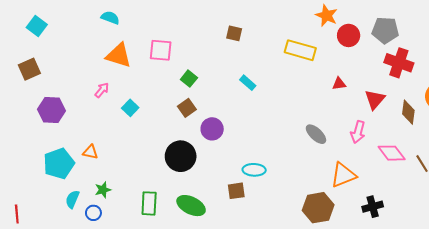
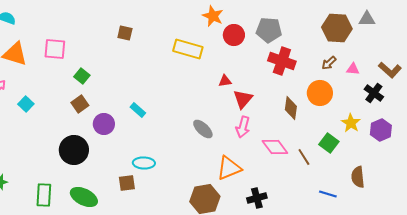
cyan rectangle: (248, 83) -> (138, 110), moved
red triangle: (375, 100) -> (243, 99), moved

